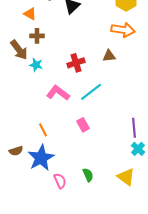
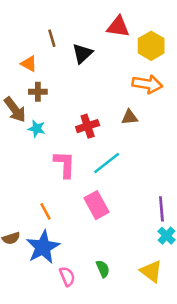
pink L-shape: (58, 93) -> (65, 164), turned 55
pink rectangle: (83, 125) -> (96, 205), size x1.5

